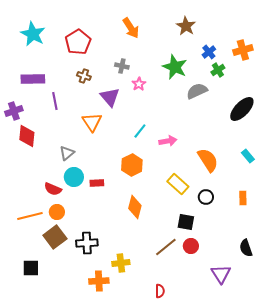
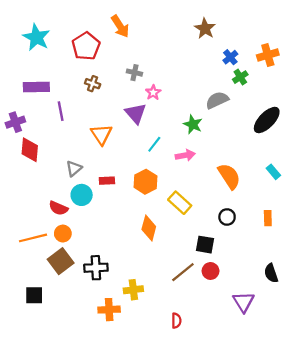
orange arrow: (131, 28) -> (120, 26), moved
green star: (175, 67) -> (193, 124), moved, size x0.7
purple triangle: (110, 97) -> (136, 113), moved
red rectangle: (97, 183) -> (107, 181), moved
yellow rectangle: (178, 184) -> (180, 203), moved

